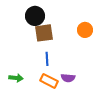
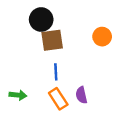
purple semicircle: (68, 78) -> (81, 95), turned 72
orange rectangle: (49, 81) -> (58, 99), turned 30

